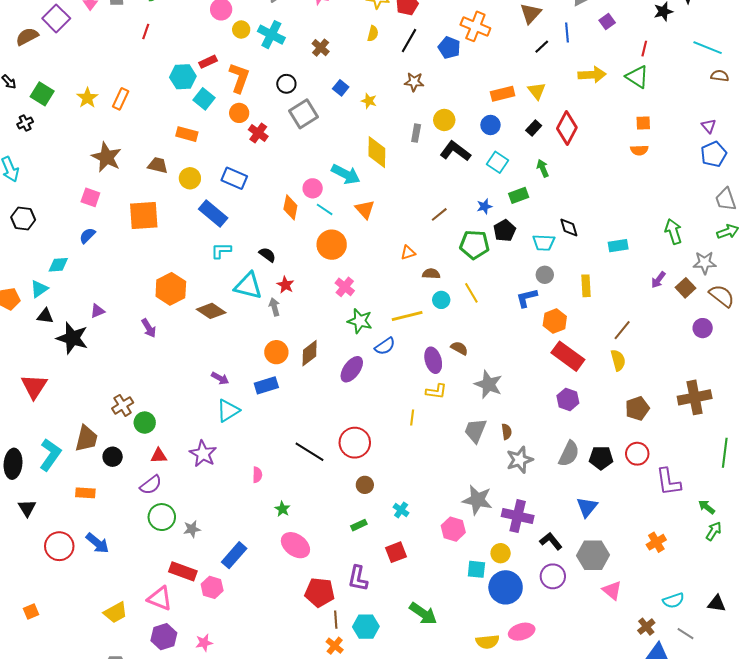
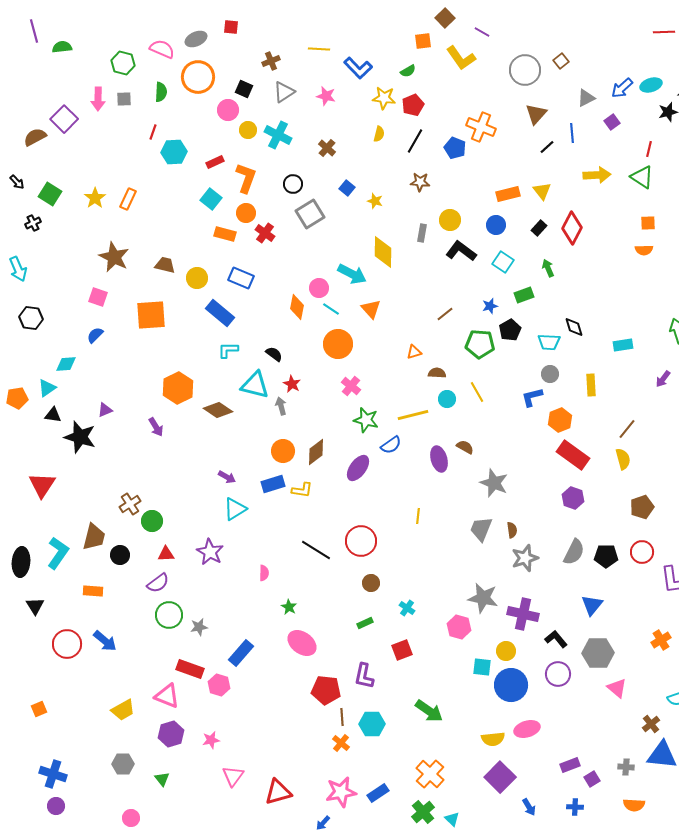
cyan hexagon: (183, 77) -> (174, 152), moved
orange rectangle: (187, 134) -> (225, 234), moved
yellow L-shape: (436, 391) -> (302, 490), moved

